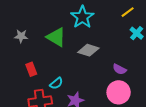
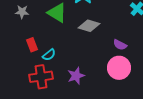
cyan semicircle: (56, 83) -> (49, 55), moved

